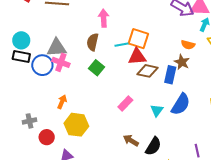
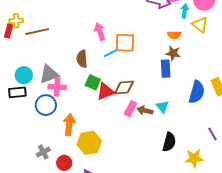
pink arrow: (104, 18) -> (100, 32), moved
cyan circle: (21, 40) -> (24, 75), moved
red triangle: (137, 57) -> (105, 91), moved
blue circle: (42, 65) -> (46, 105), moved
brown diamond: (147, 71) -> (124, 87), moved
orange arrow: (62, 102) -> (69, 125), size x1.5
blue semicircle: (181, 104) -> (197, 92), moved
brown arrow: (131, 140) -> (145, 110), moved

